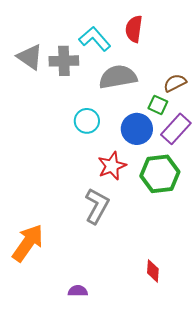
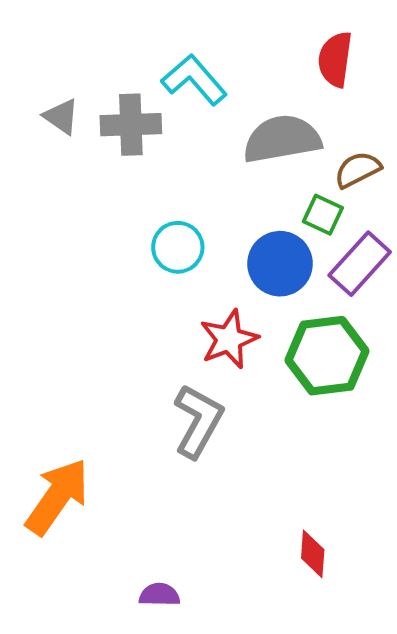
red semicircle: (134, 29) -> (335, 59), moved
gray triangle: (30, 57) -> (61, 116), size x0.7
gray semicircle: (118, 77) -> (282, 139), moved

